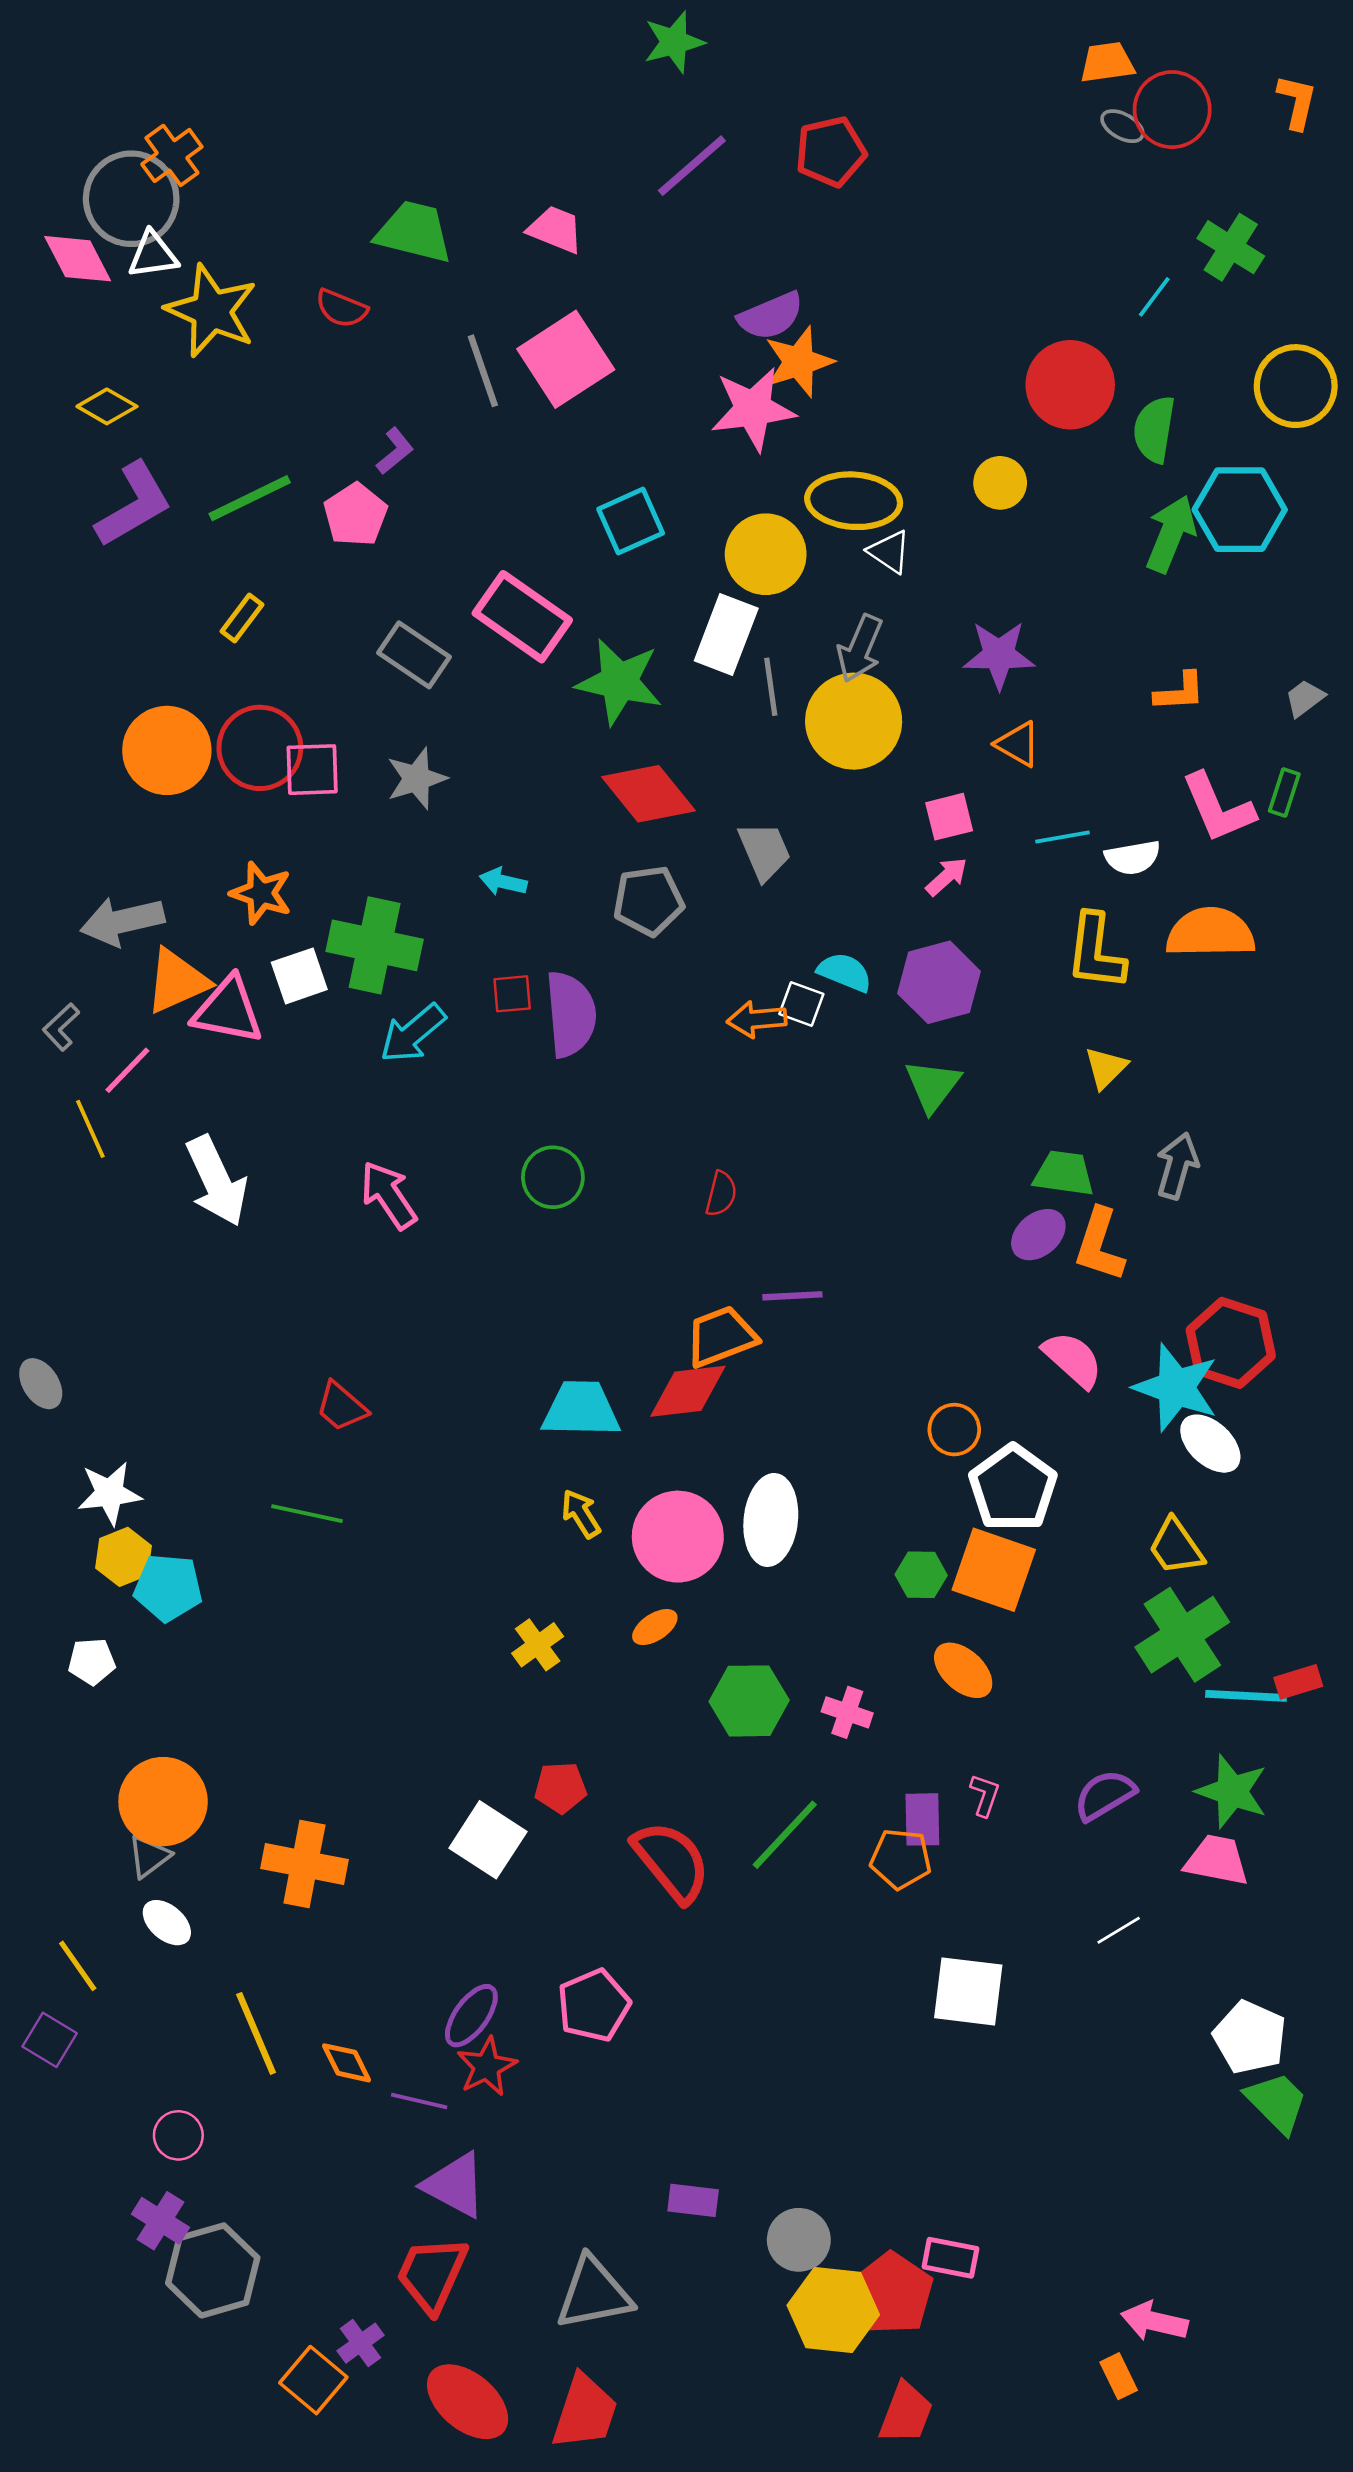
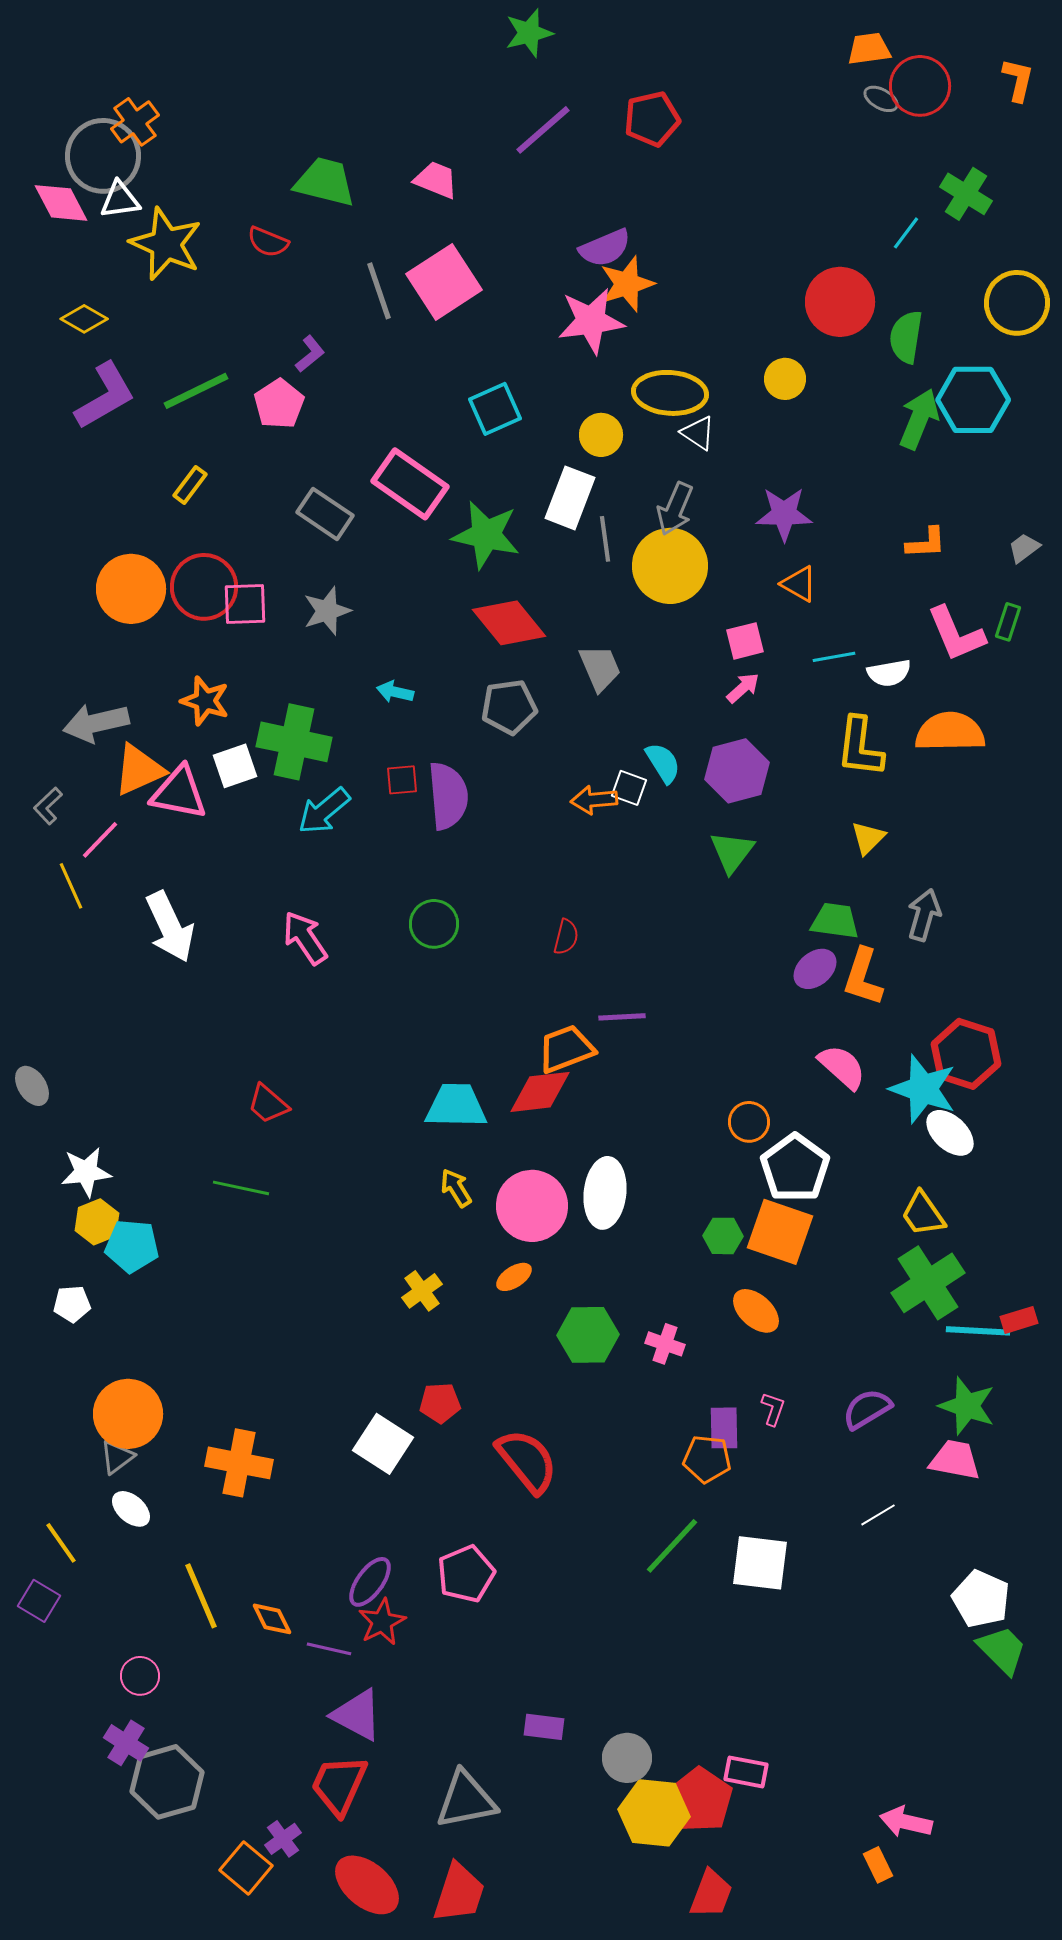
yellow circle: (766, 554) -> (601, 435), size x0.7
cyan semicircle: (845, 972) -> (663, 763), turned 36
green line: (785, 1835) -> (672, 1546), moved

